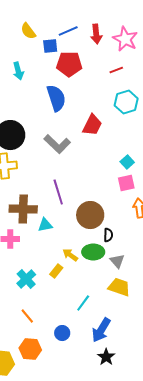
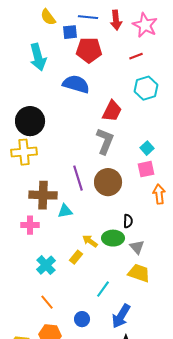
blue line: (68, 31) -> (88, 17), turned 30
cyan arrow: (18, 71) -> (38, 57), size x1.5
blue semicircle: (56, 98) -> (76, 84), turned -56
gray L-shape: (57, 144) -> (105, 141), moved, turned -112
brown circle: (90, 215) -> (108, 182), moved

